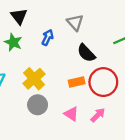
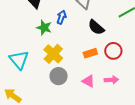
green star: (13, 42) -> (44, 28), moved
red circle: (103, 82) -> (113, 51), size x0.7
pink arrow: (98, 115) -> (111, 80), turned 48

